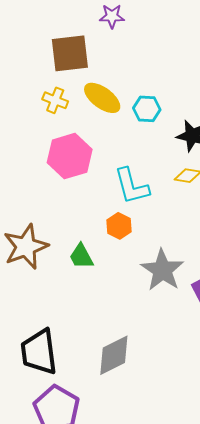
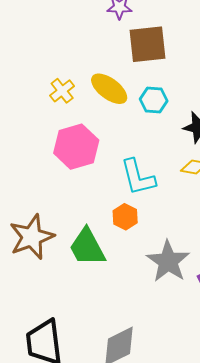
brown square: (70, 53) -> (148, 44), moved
yellow cross: (55, 100) -> (62, 91), turned 30
green trapezoid: (81, 256) -> (87, 247), size x1.5

